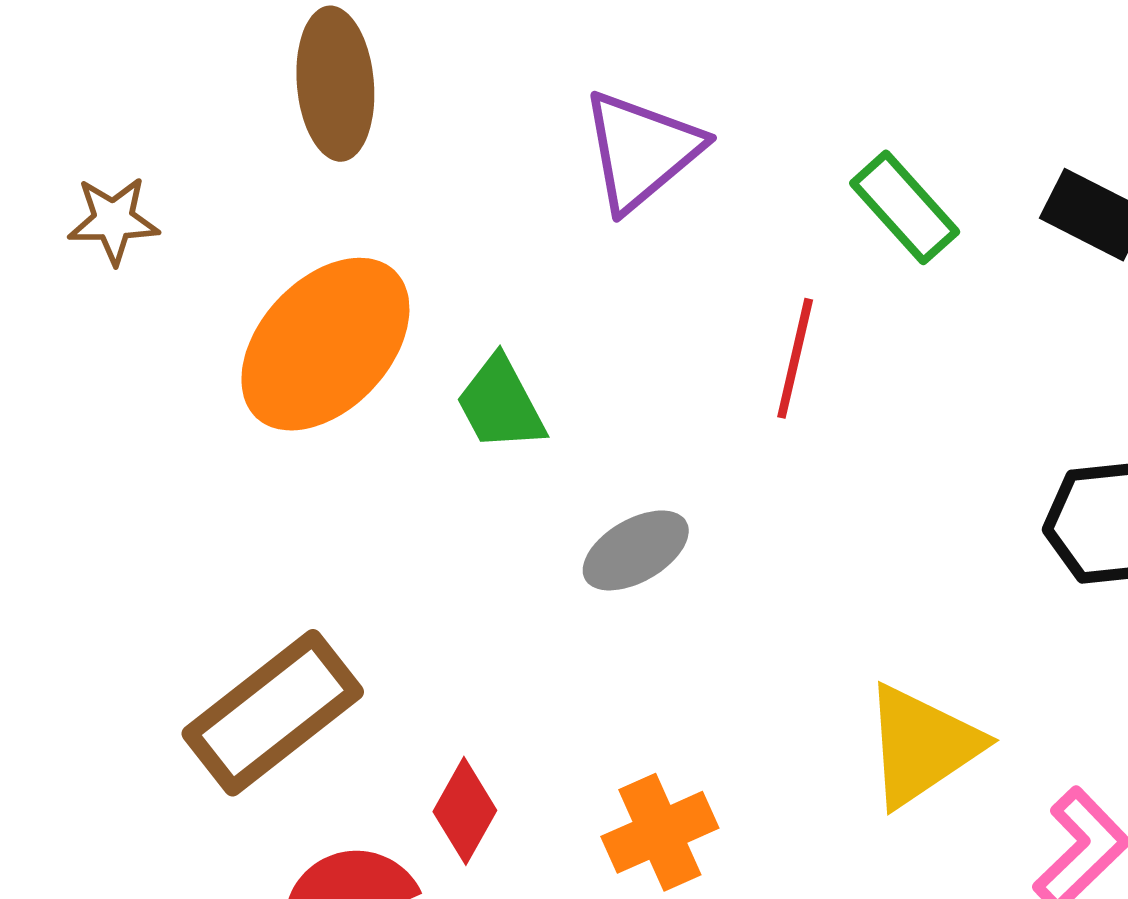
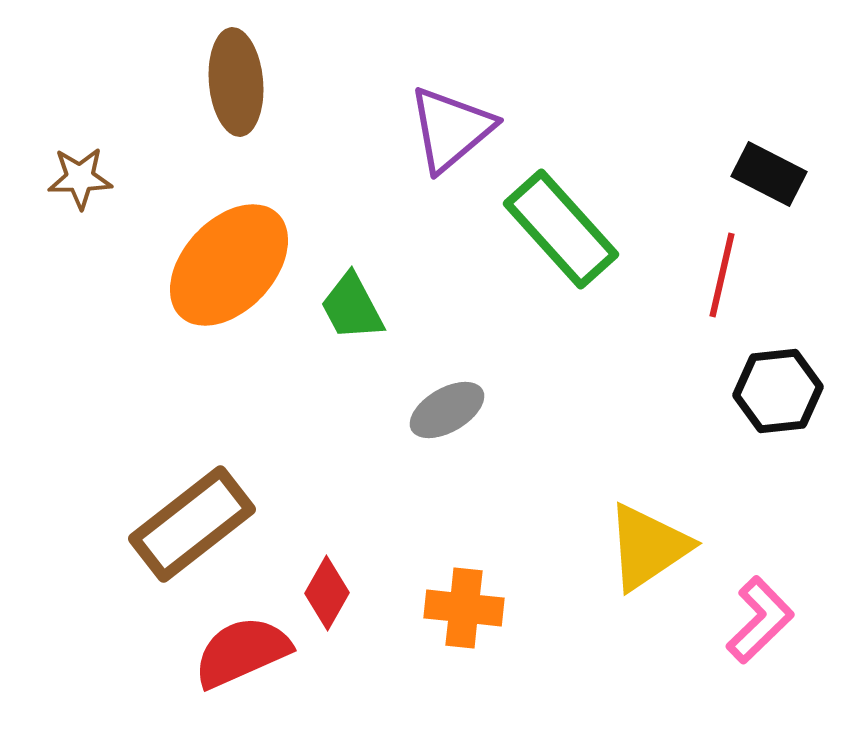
green rectangle: (905, 207) -> (561, 229), moved, size x1.5
red line: (795, 358) -> (722, 275), moved
orange cross: (660, 832) -> (464, 608), turned 30

